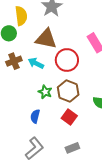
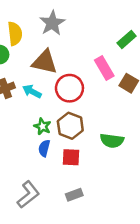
blue semicircle: (35, 116) -> (44, 148), moved
red square: (69, 117) -> (71, 157), turned -35

